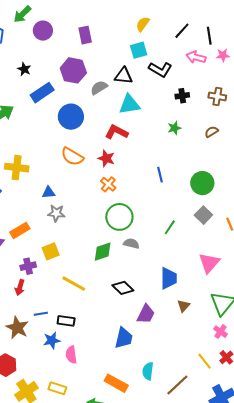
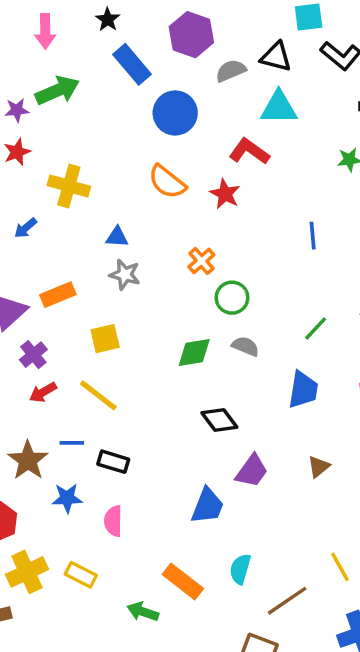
blue rectangle: (42, 93) -> (132, 64), turned 75
orange cross: (108, 184) -> (201, 261), moved
green circle: (119, 217) -> (232, 298), size x0.7
purple cross: (28, 266) -> (33, 355), moved, turned -35
blue trapezoid: (169, 278) -> (303, 390), moved
yellow line: (74, 284) -> (98, 395), moved
red arrow: (20, 287) -> (43, 392), turned 35
blue star: (52, 340) -> (67, 498), moved

